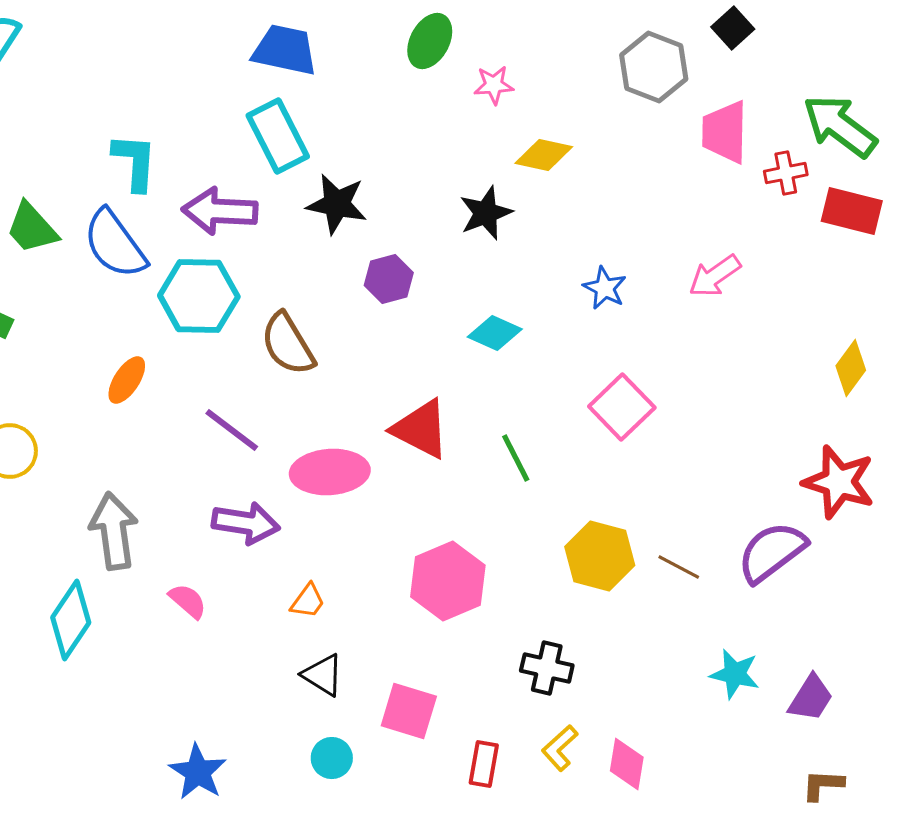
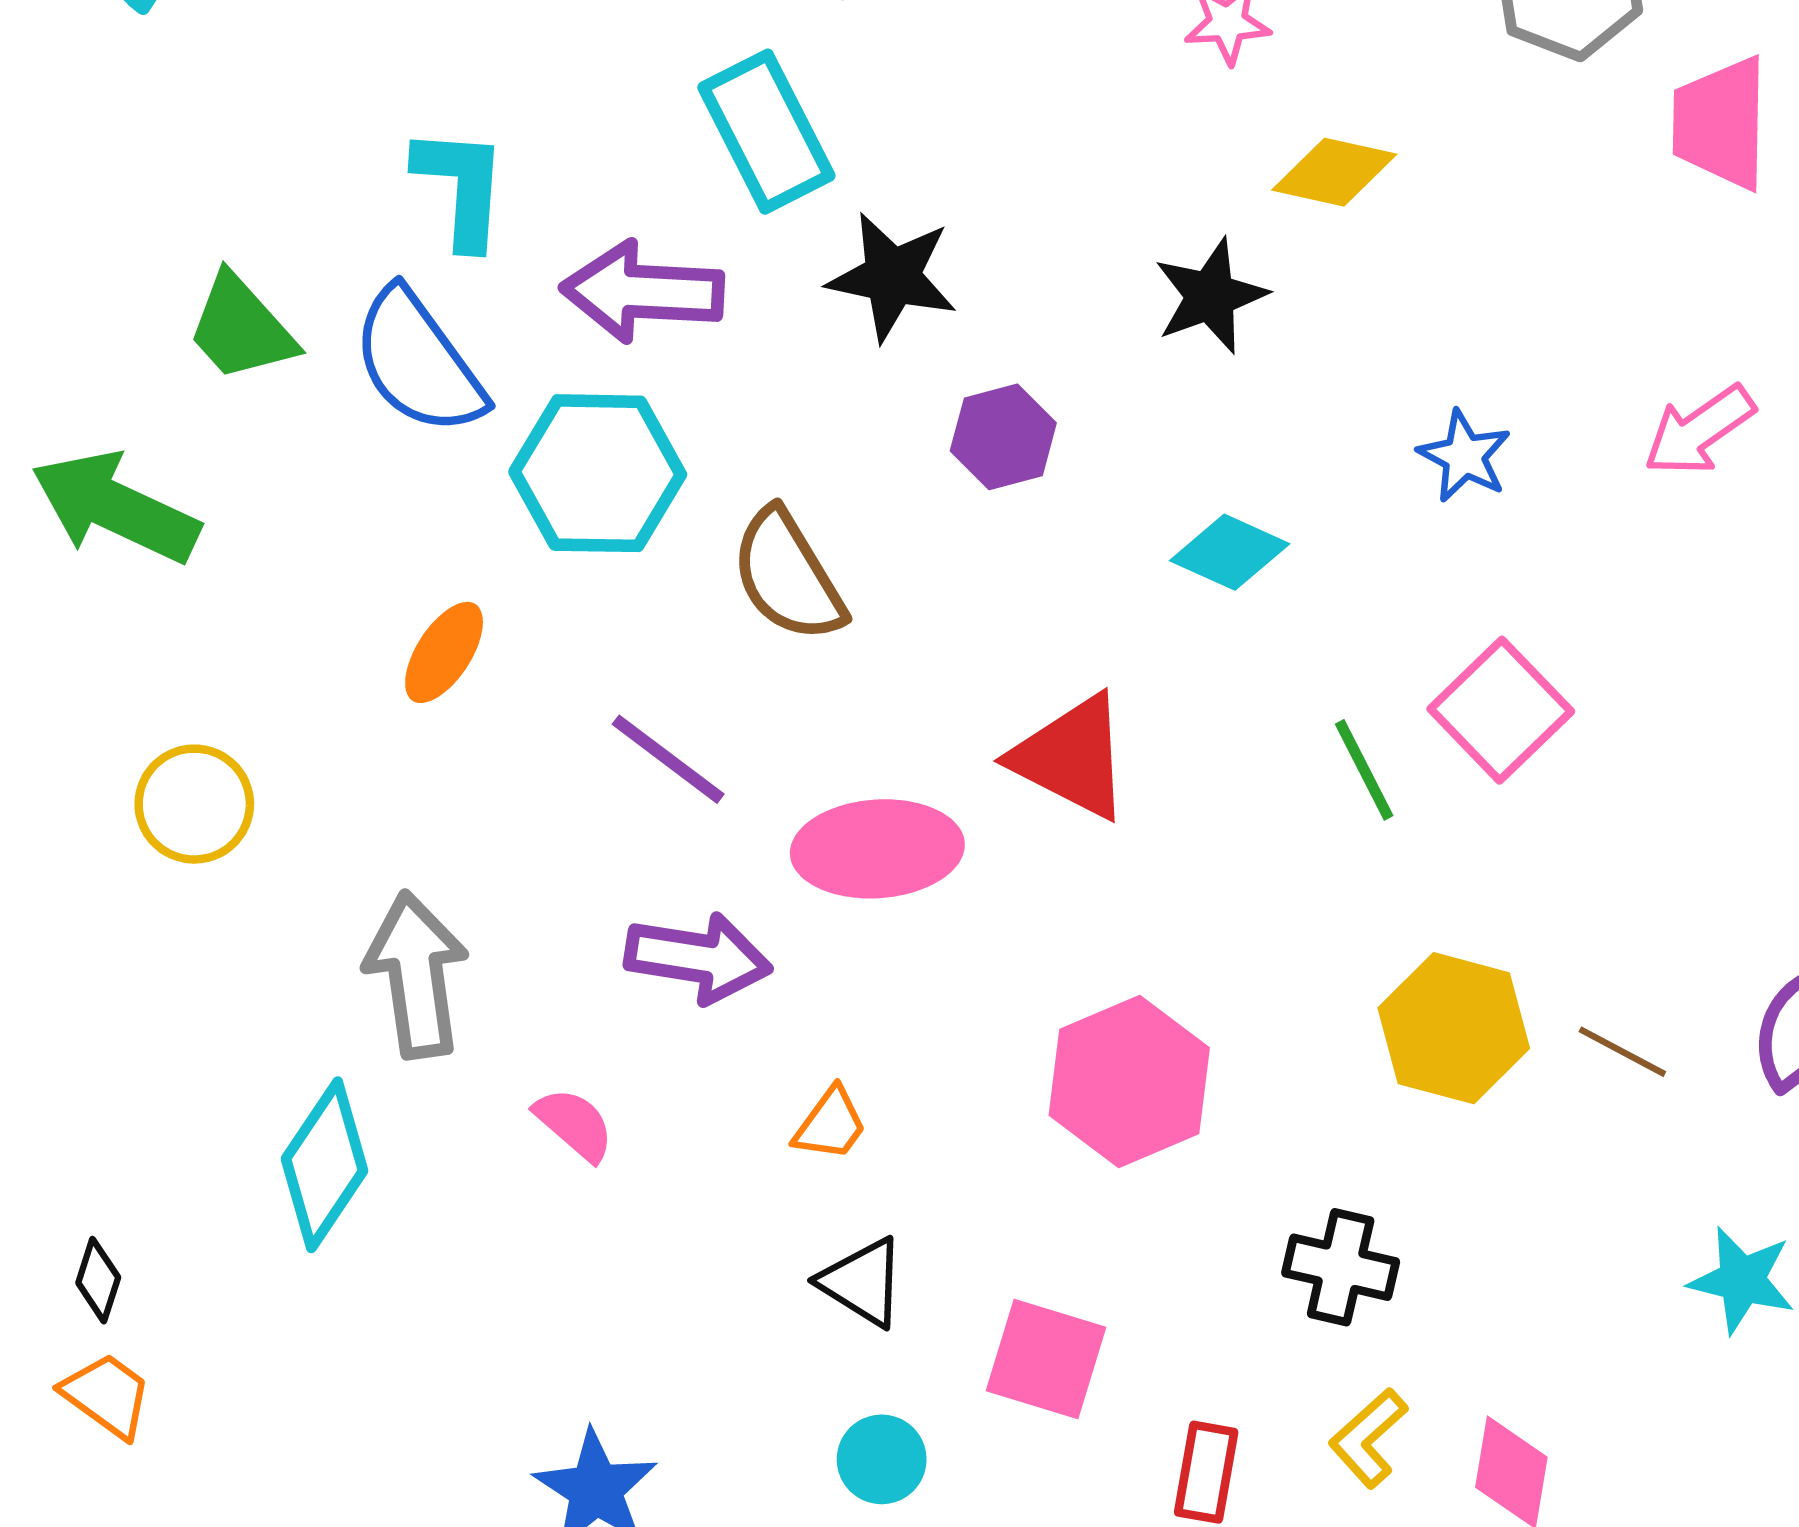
green line: (516, 458) -> (1364, 770), moved

